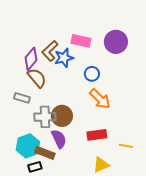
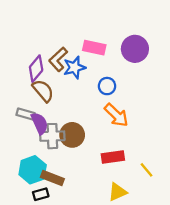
purple semicircle: (59, 139) -> (40, 123), moved
yellow line: (126, 146) -> (147, 170), turned 40

